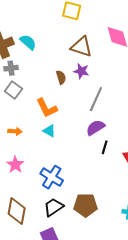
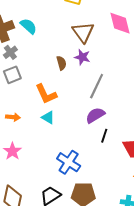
brown triangle: (81, 47) -> (83, 32), turned 35
gray cross: (11, 68) -> (10, 52), turned -32
gray square: (13, 90) -> (12, 75), turned 30
blue cross: (52, 177) -> (69, 162), moved

